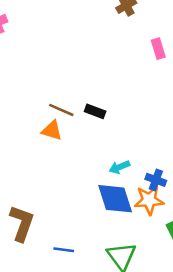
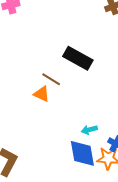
black rectangle: (95, 111) -> (78, 58), moved, size x1.8

